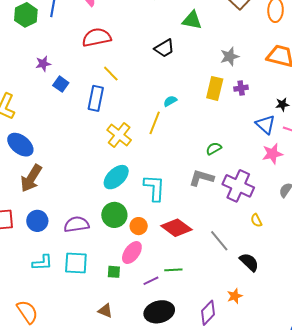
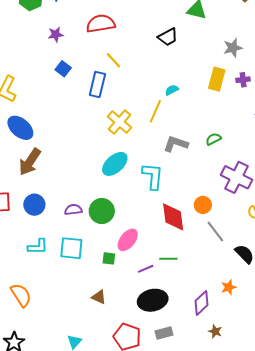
purple star: (43, 64) -> (56, 34), moved
gray L-shape: (201, 178) -> (176, 144), moved
green circle: (114, 215) -> (102, 211), moved
purple semicircle: (76, 224) -> (73, 210), size x0.7
orange circle: (139, 226) -> (203, 205), moved
red diamond: (176, 228) -> (173, 217), turned 44

